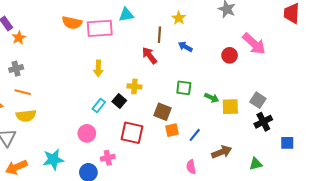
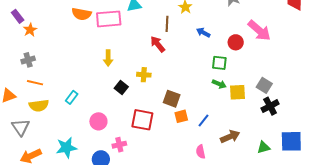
blue arrow: (185, 47) -> (203, 32), moved
green square: (184, 88) -> (219, 63), moved
black square: (119, 101) -> (121, 88), moved
cyan rectangle: (99, 105) -> (72, 97), moved
blue square: (287, 143) -> (291, 141), moved, size x1.6

